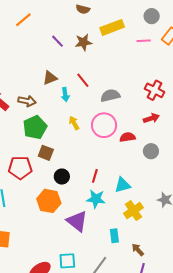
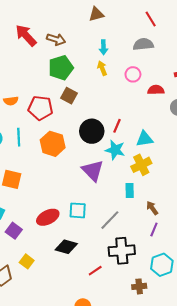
brown triangle: (50, 78) -> (96, 14), moved
red line: (83, 80) -> (151, 19), moved
cyan arrow: (65, 95) -> (104, 47), moved
pink circle: (104, 125) -> (133, 74), size x0.6
black circle: (62, 177) -> (92, 131), moved, size x1.5
orange hexagon: (49, 201) -> (53, 144), moved
yellow cross: (133, 211) -> (141, 165), moved

